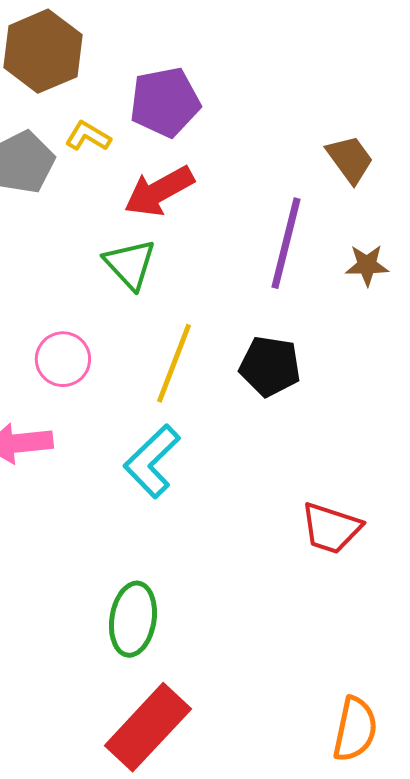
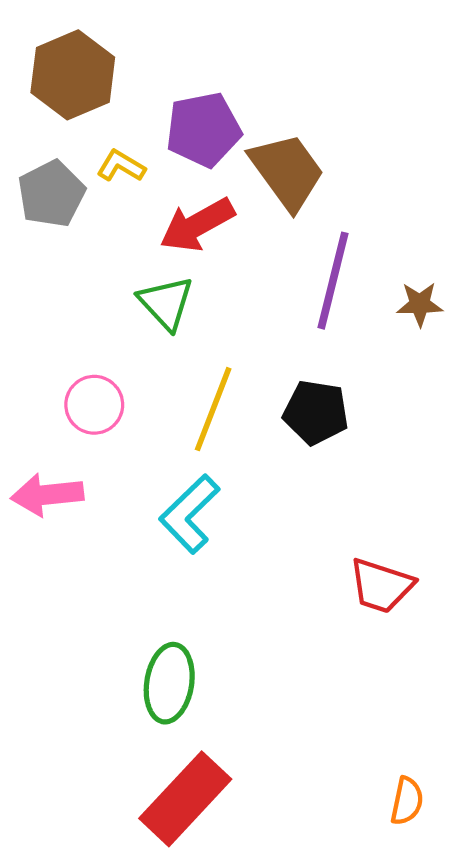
brown trapezoid: (350, 159) -> (287, 171), moved, size x1.5
orange semicircle: (355, 729) -> (407, 801), size x0.7

